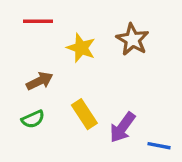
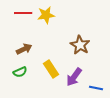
brown star: (132, 40) -> (80, 45), moved
yellow star: (81, 48) -> (46, 15), moved, turned -30

